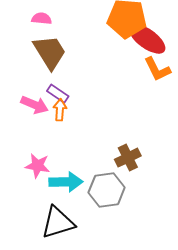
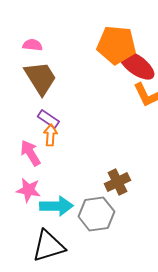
pink arrow: (35, 105) -> (30, 153), moved, turned -144

